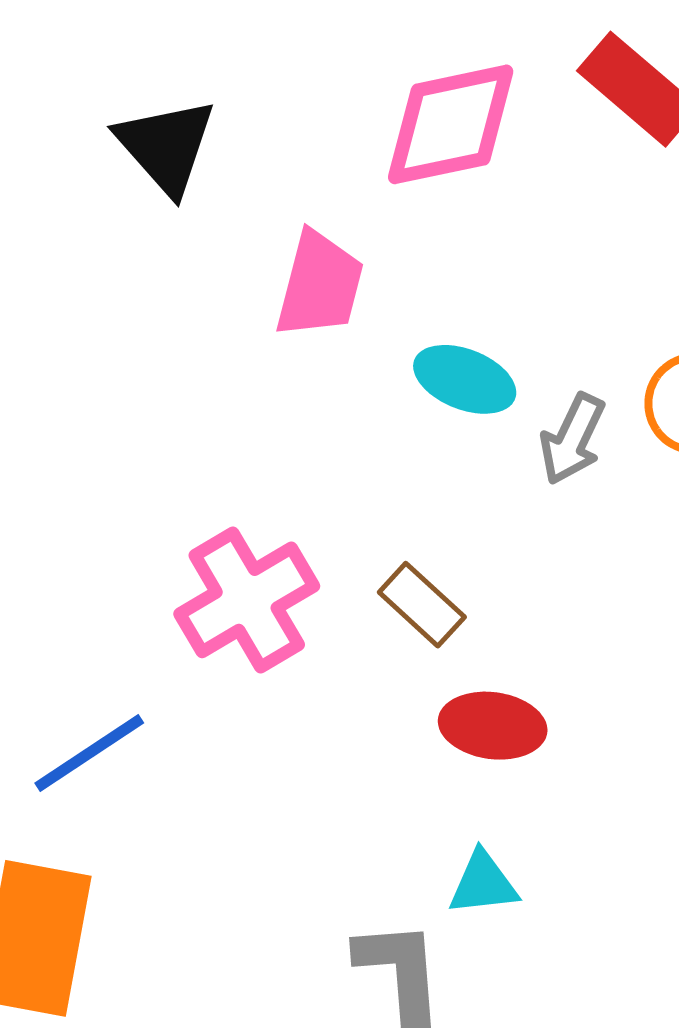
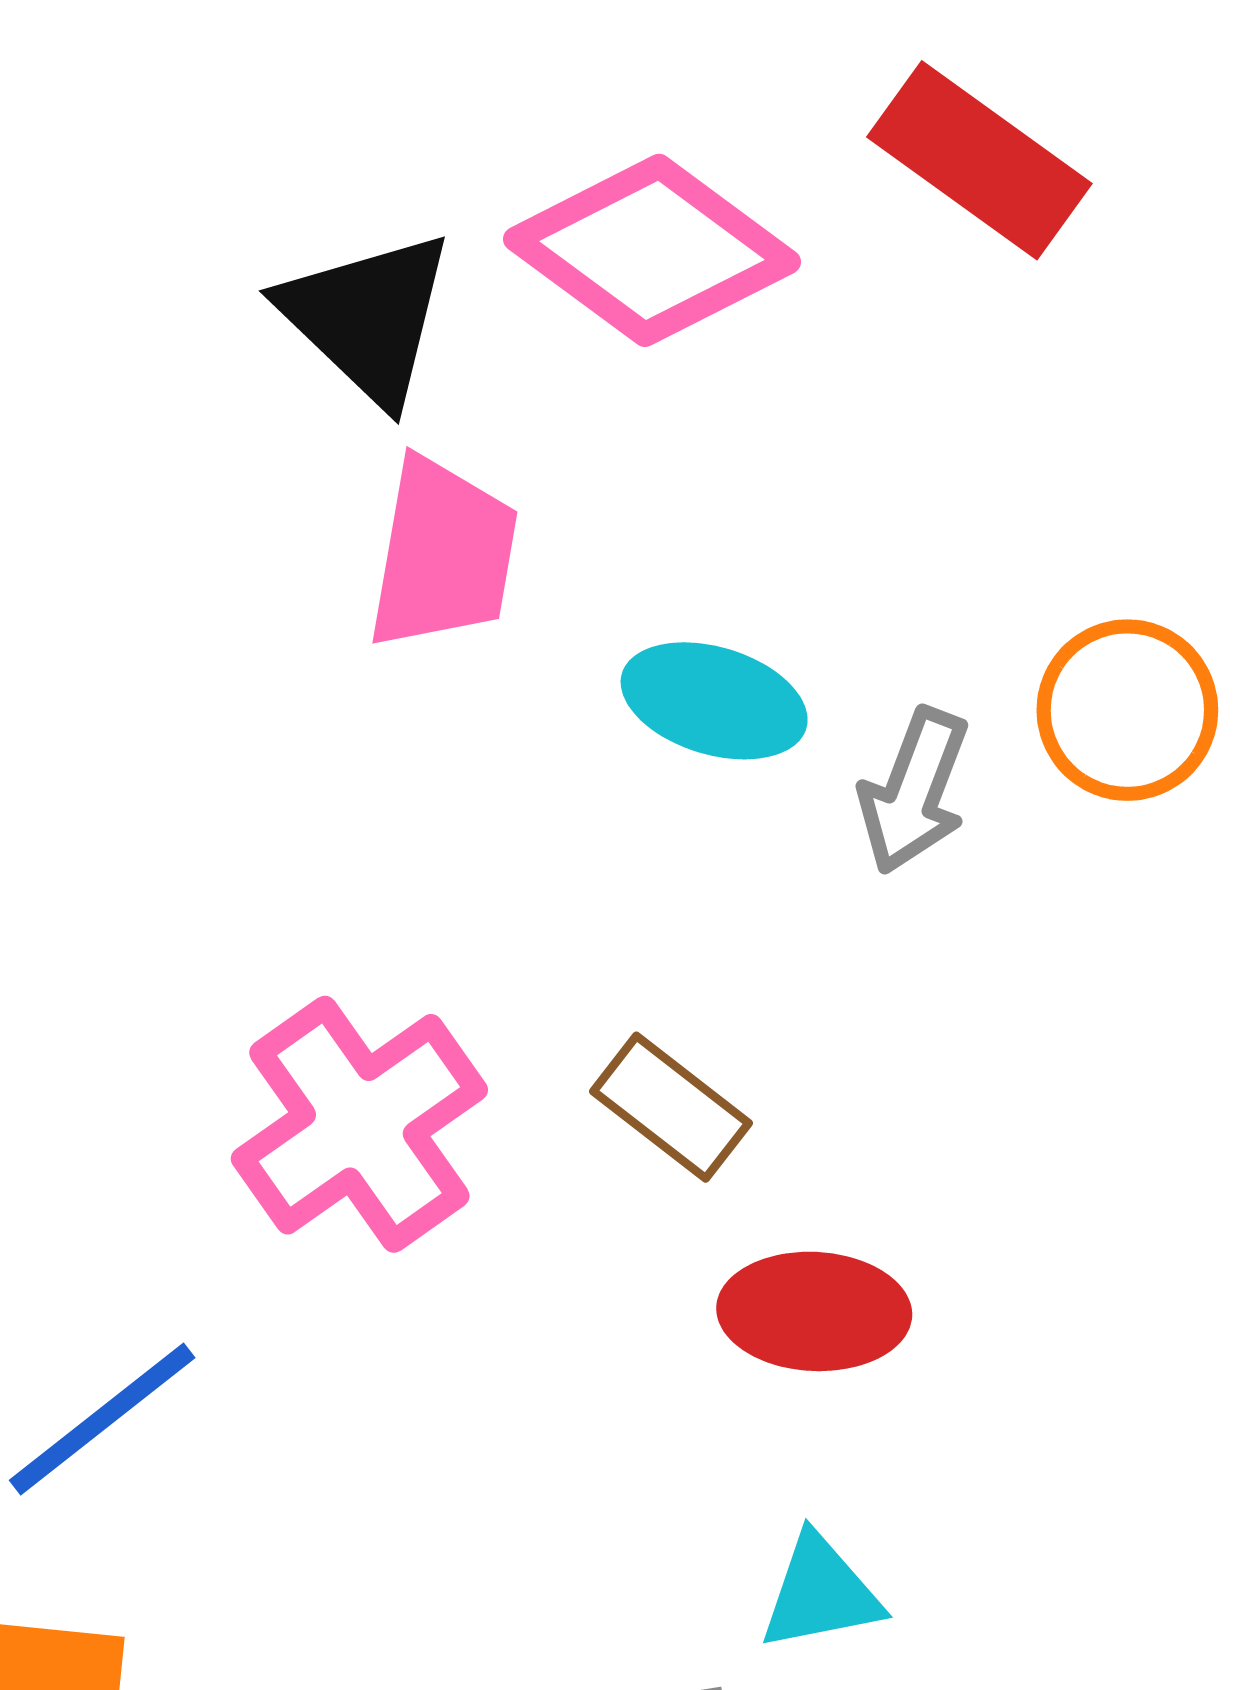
pink diamond: (451, 124) -> (652, 250), turned 53
black triangle: (166, 146) -> (367, 317), moved

